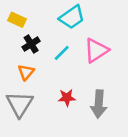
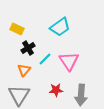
pink triangle: (96, 50) -> (69, 61), moved, turned -30
cyan line: (62, 53) -> (45, 59), moved

